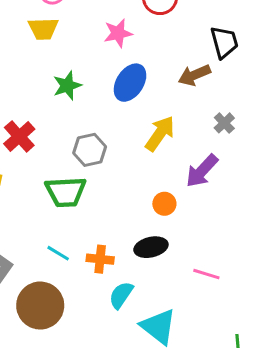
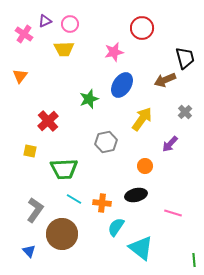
green star: (67, 86) -> (89, 99), moved
gray hexagon: (90, 150) -> (106, 142), moved
purple arrow: (202, 171) -> (170, 144), size x0.7
green trapezoid: (66, 192) -> (64, 169), moved

